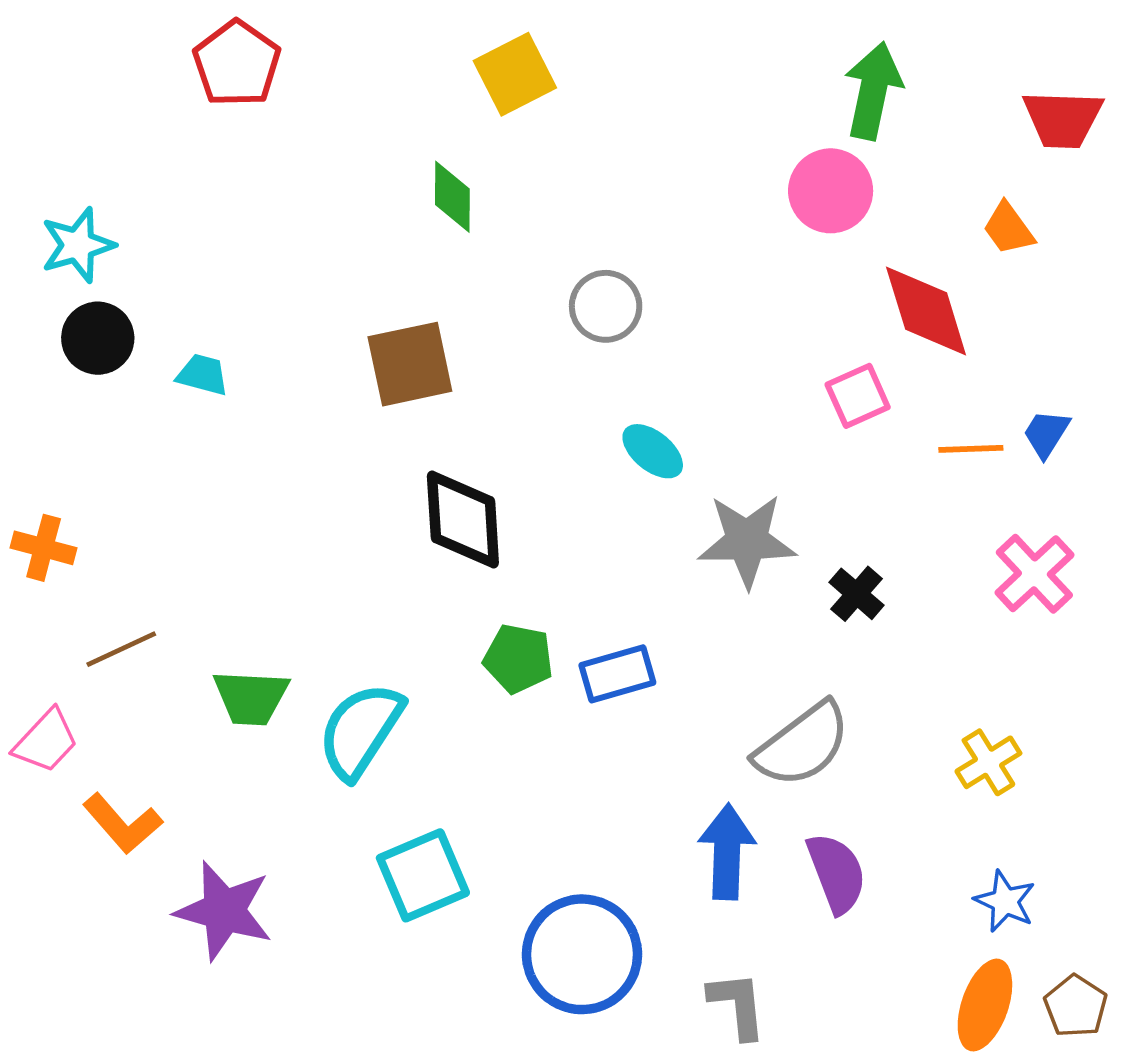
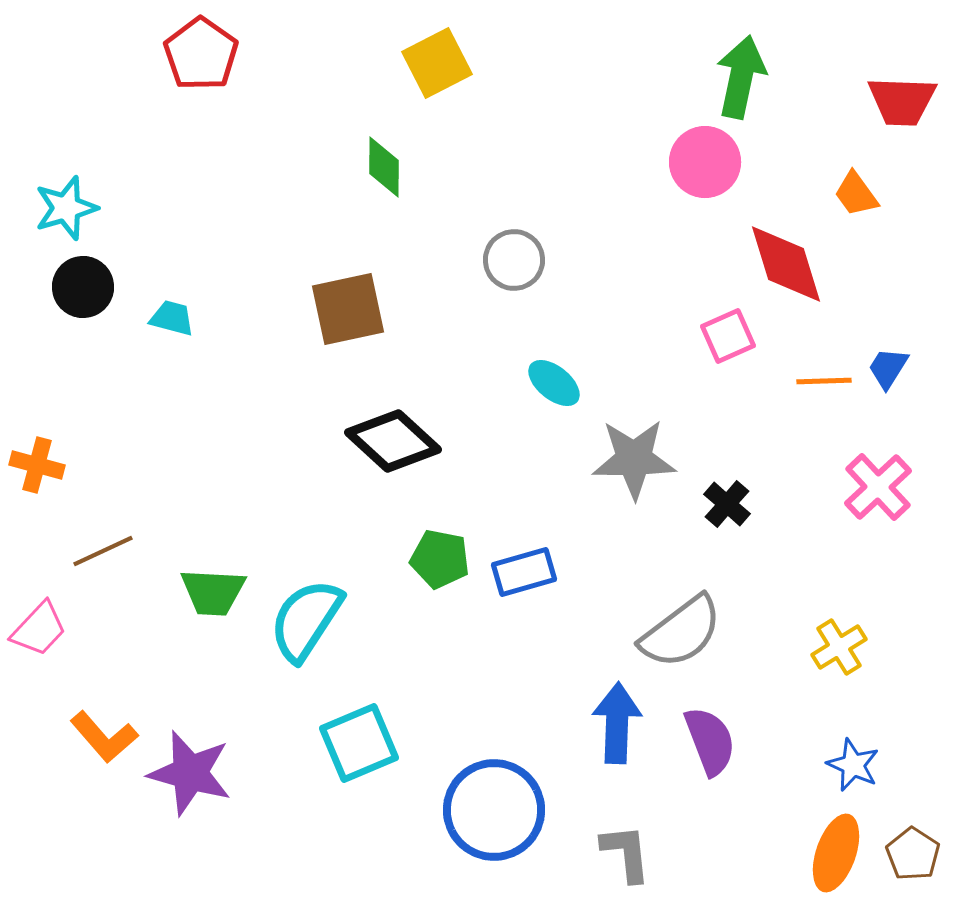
black diamond: (463, 520) -> (393, 441), turned -44
orange L-shape: (122, 824) -> (104, 737), moved

